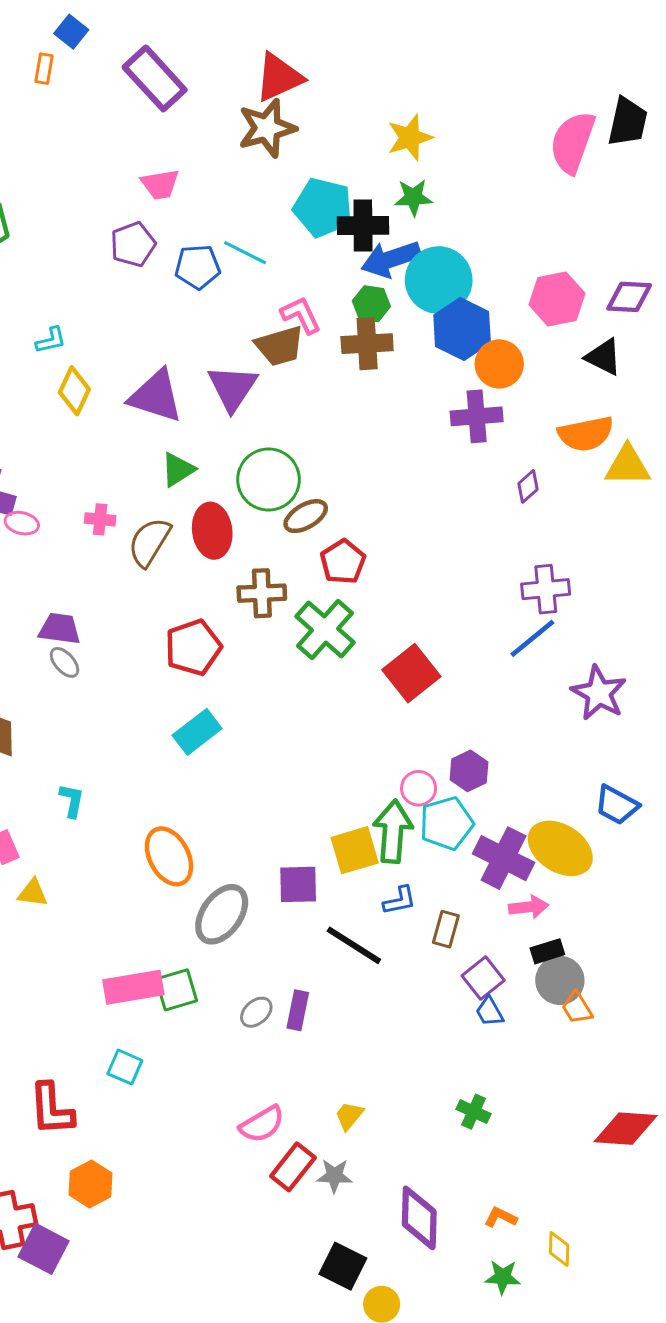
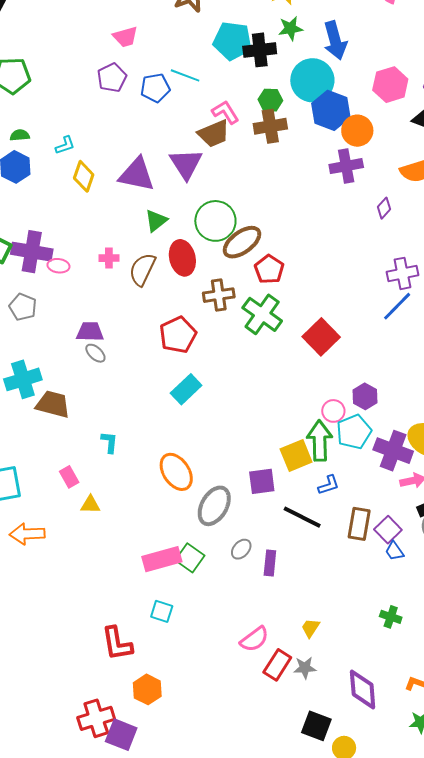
blue arrow: (391, 259) -> (335, 40), moved, turned -81
brown ellipse: (306, 516) -> (242, 242), size x1.4
brown rectangle: (446, 929) -> (359, 524), moved, size x1.4
green square: (176, 990) -> (190, 558), turned -32
gray ellipse: (256, 1012) -> (241, 549), moved

